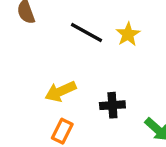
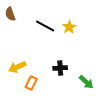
yellow arrow: (61, 91) -> (17, 67), moved

